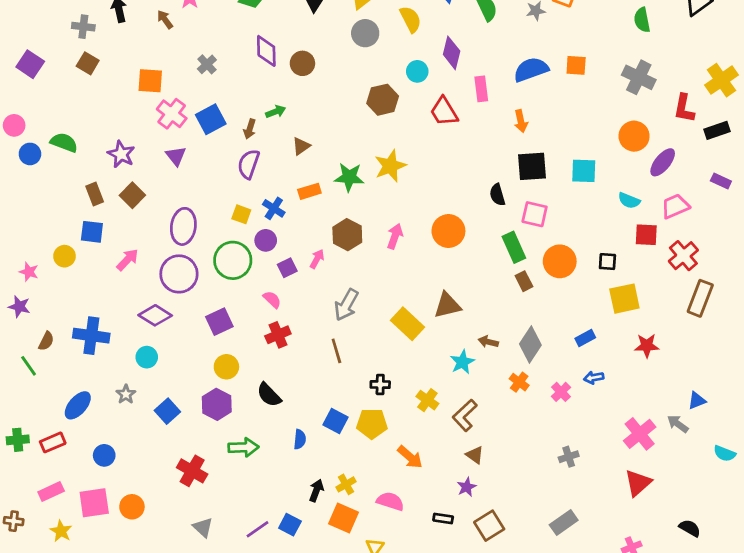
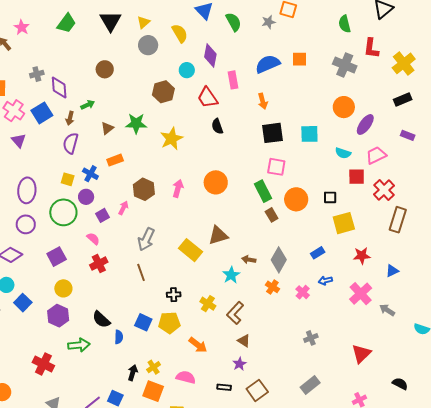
purple diamond: (266, 51) -> (59, 87), moved
gray cross: (207, 64) -> (37, 74), turned 32
red L-shape: (684, 108) -> (371, 48), moved
green star: (349, 177) -> (136, 123), moved
black semicircle: (497, 195) -> (217, 126), moved
purple circle: (179, 274) -> (26, 224), size x0.7
black semicircle: (269, 395) -> (101, 319), moved
blue triangle: (697, 401) -> (392, 271), moved
blue square: (167, 411) -> (23, 303), moved
pink cross: (640, 434) -> (361, 294), moved

